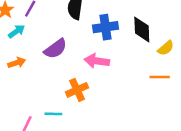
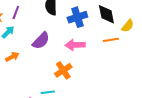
orange line: (160, 77) -> (111, 40), moved

